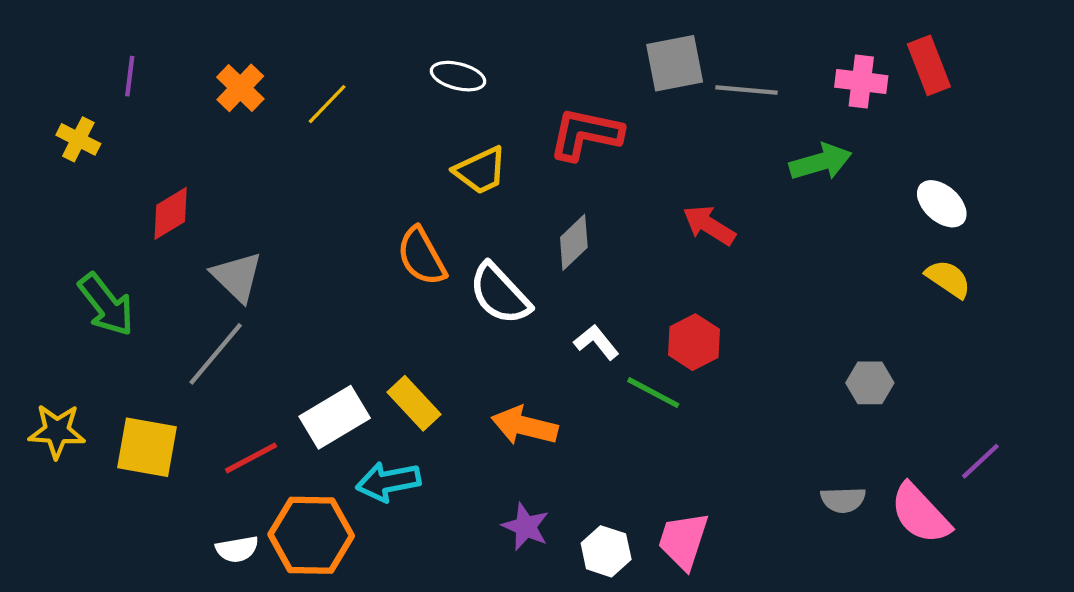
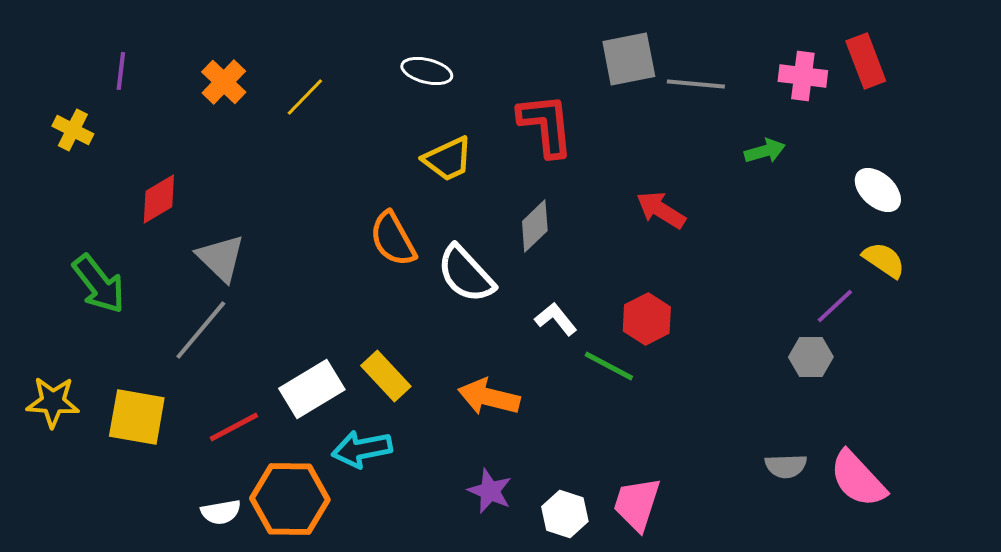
red L-shape: (586, 134) -> (546, 125), turned 72
green arrow: (821, 162) -> (765, 151), size x0.7
purple line: (980, 461) -> (835, 306), moved

